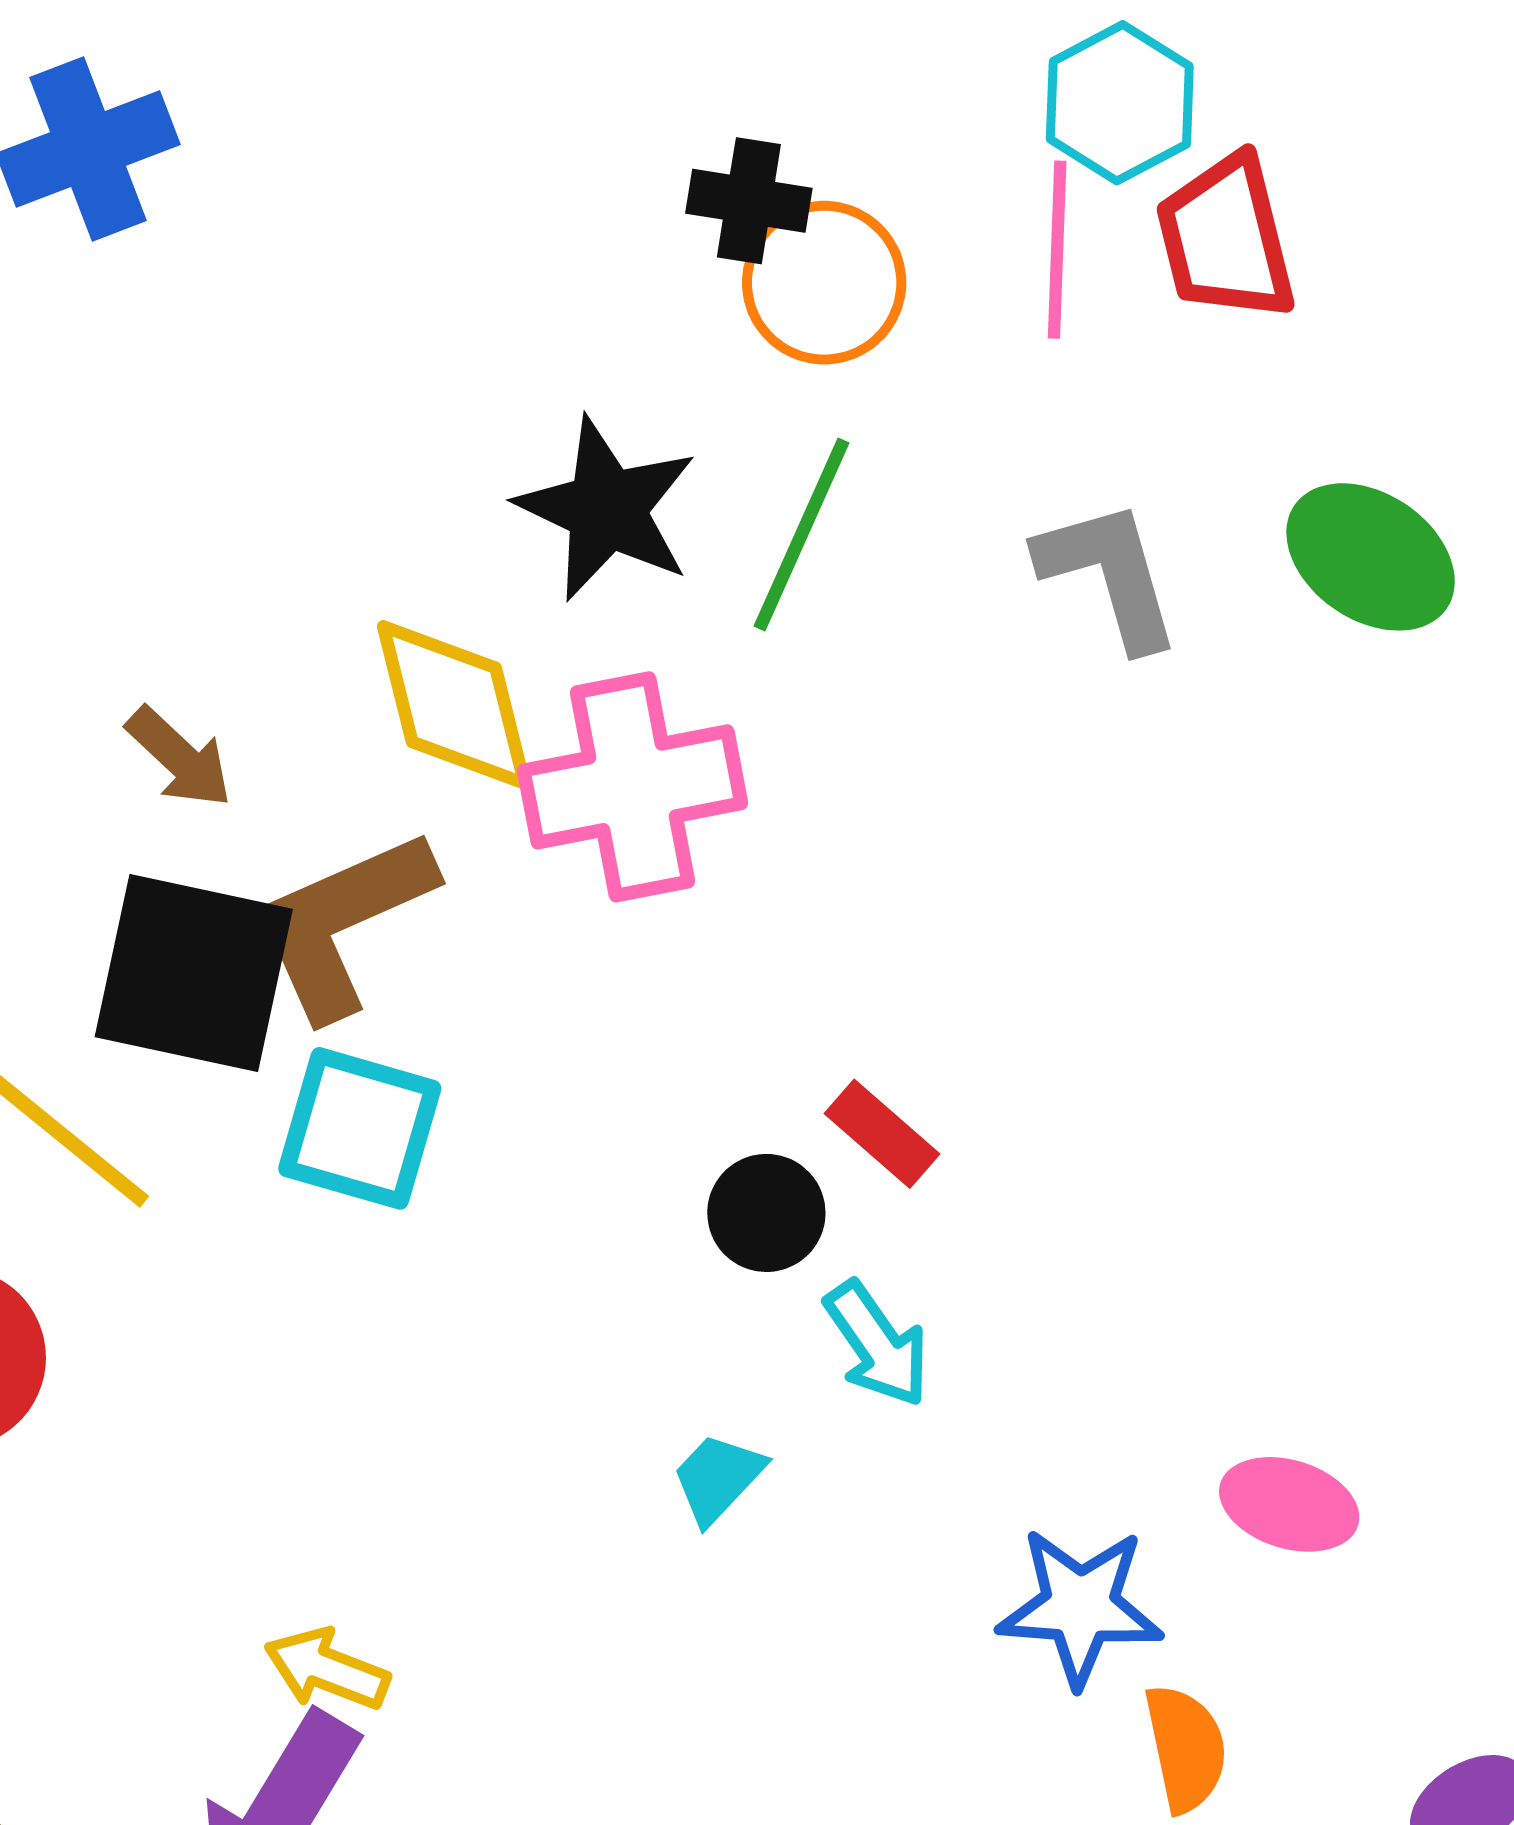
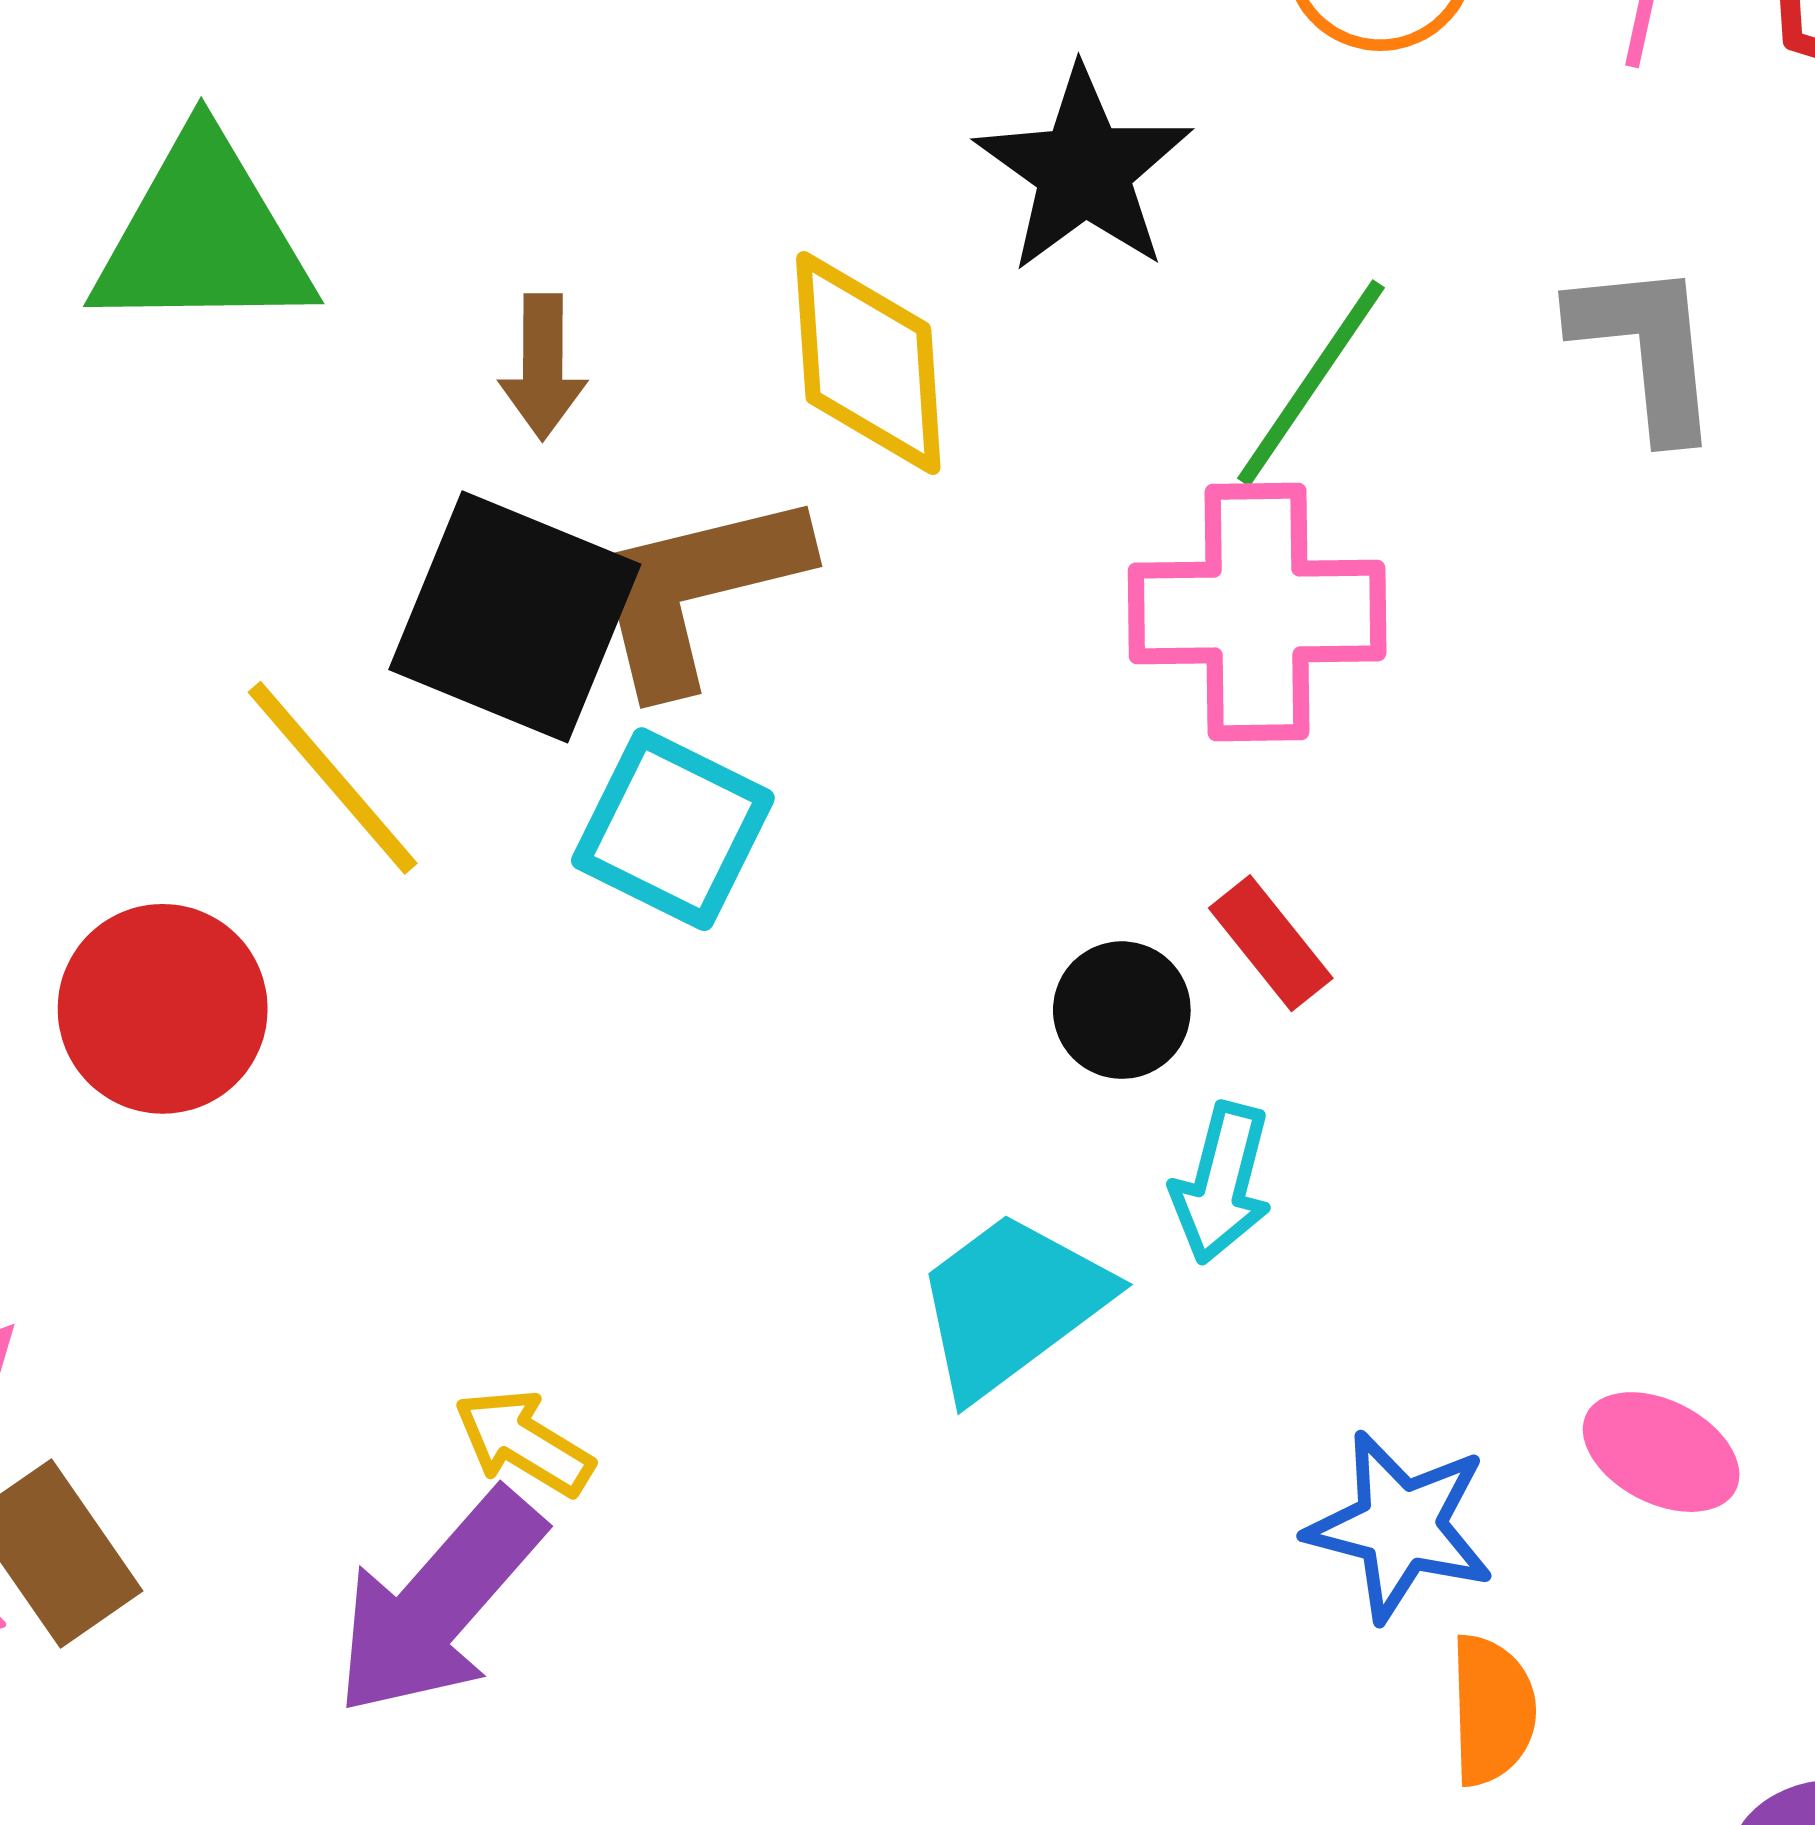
green line: (802, 534) -> (1311, 383), moved
brown arrow: (179, 757) -> (543, 367), turned 37
pink cross: (632, 787) -> (1257, 612), moved
cyan arrow: (877, 1344) -> (1222, 1183), turned 39
cyan trapezoid: (718, 1478) -> (1011, 1304), size x1.8

